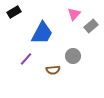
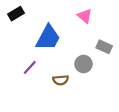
pink triangle: (74, 14) -> (85, 16), turned -32
gray rectangle: (91, 26) -> (104, 47), moved, turned 64

